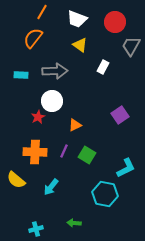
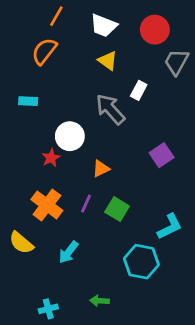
gray arrow: (55, 71) -> (110, 109), moved, turned -130
orange cross: (35, 152) -> (47, 205), turned 35

